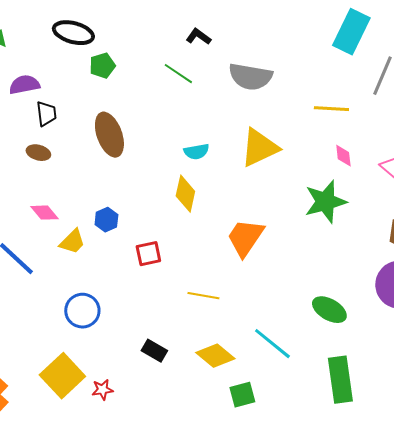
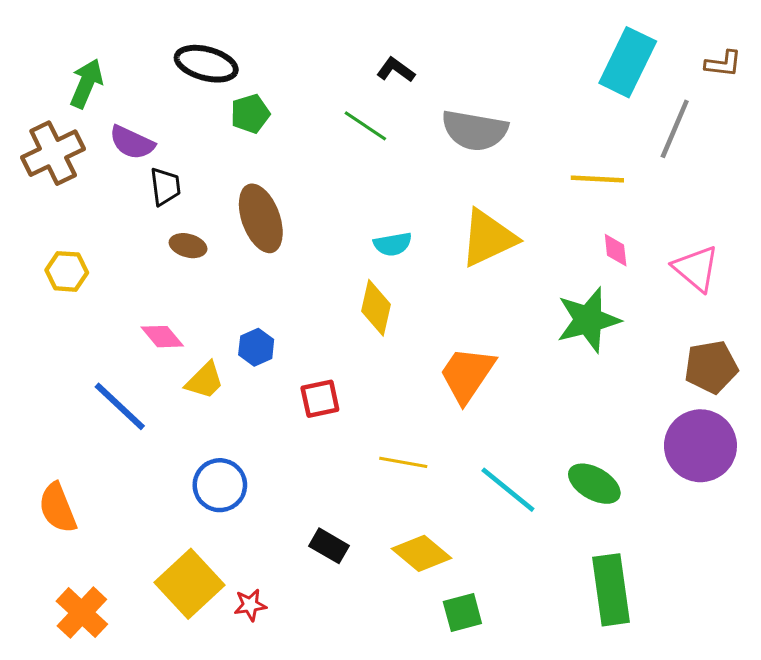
purple semicircle: (24, 85) -> (132, 143), turned -144
brown ellipse: (38, 153) -> (188, 246), moved
cyan line: (272, 344) -> (508, 490), moved

